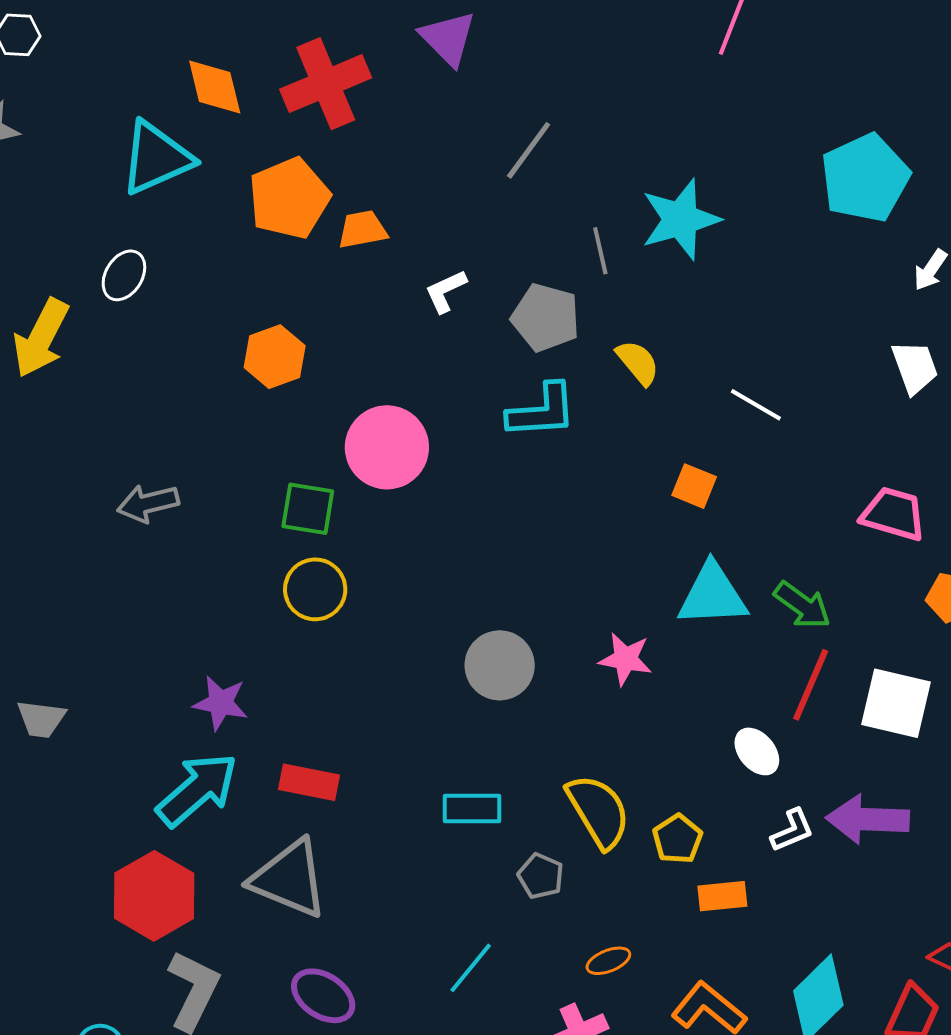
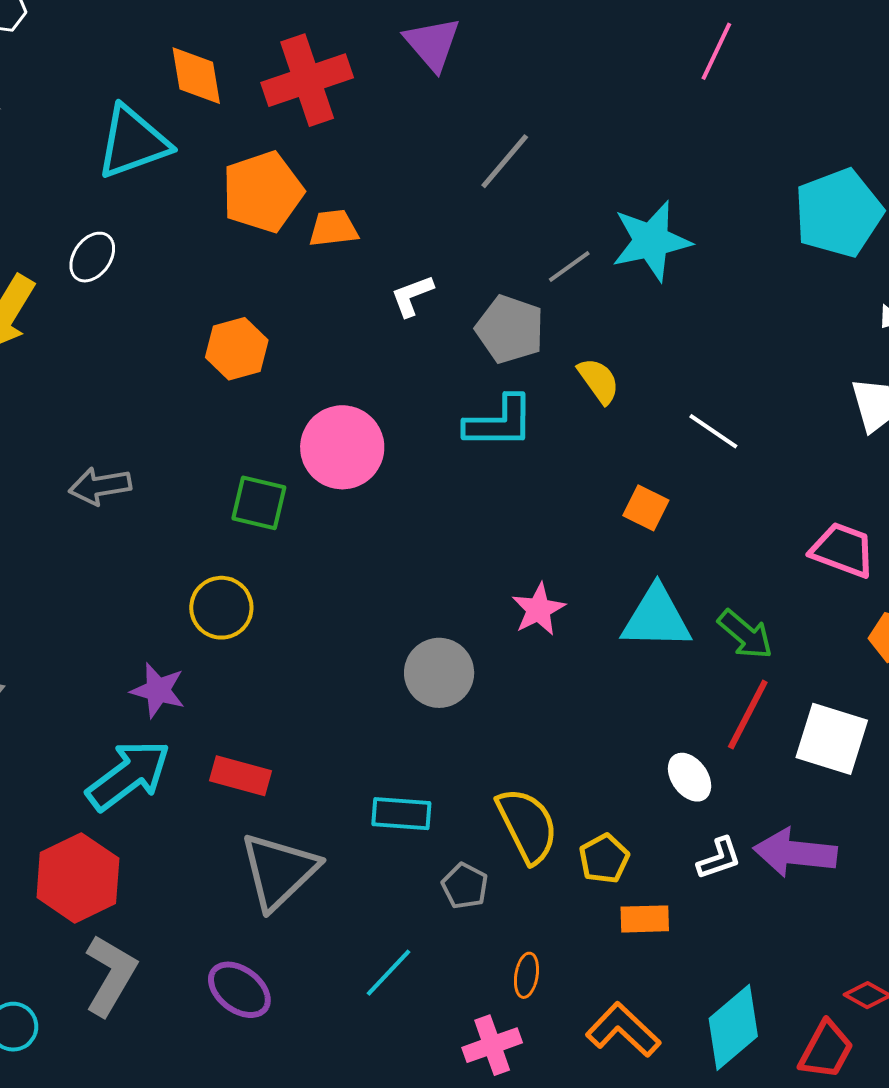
gray line: (600, 251) -> (569, 267), turned 63
yellow circle: (315, 589) -> (221, 608), moved
pink star: (625, 659) -> (538, 609), moved, turned 30
gray triangle: (289, 879) -> (279, 871), moved, turned 50
orange ellipse: (608, 961) -> (526, 975), turned -63

